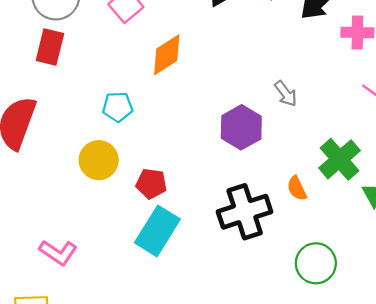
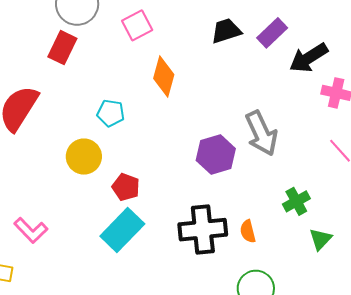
orange diamond: (167, 55) -> (164, 77), turned -54
gray arrow: (286, 94) -> (261, 133), size x1.8
green cross: (339, 159) -> (296, 201), size x0.7
orange semicircle: (297, 188) -> (248, 231), moved

